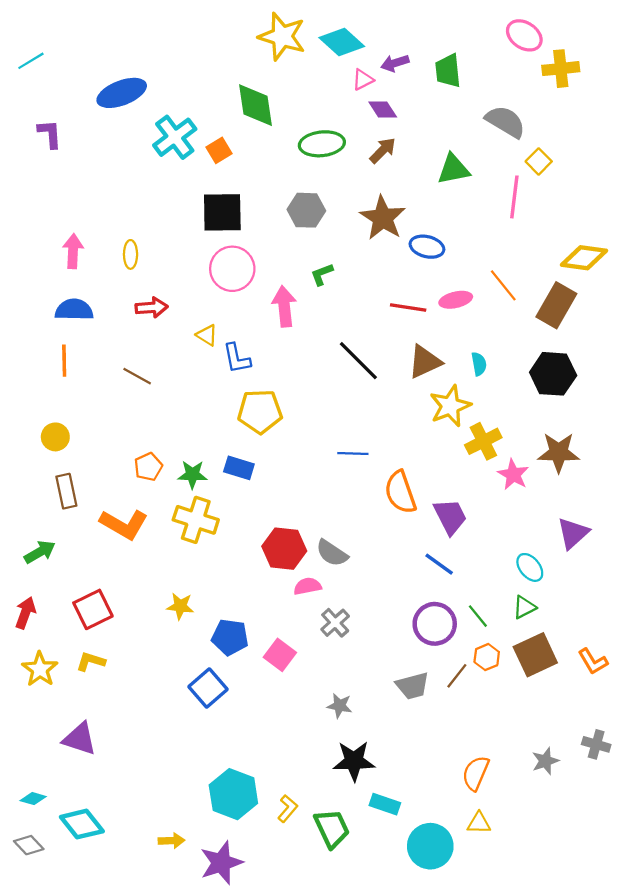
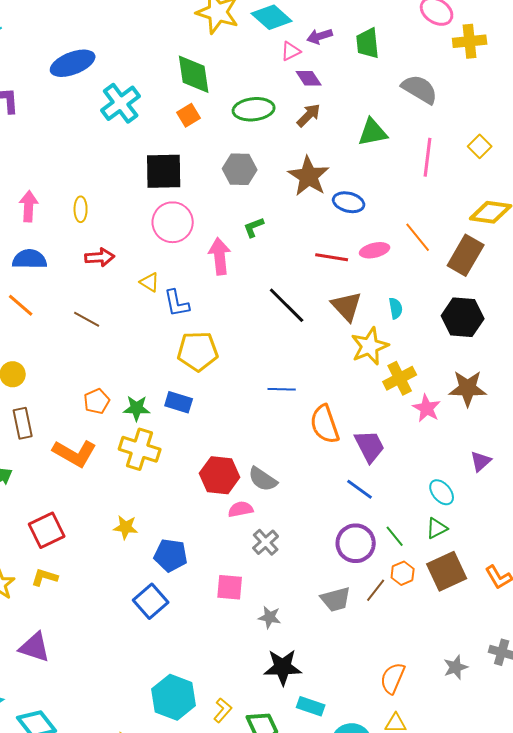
orange square: (219, 150) -> (189, 115), moved
yellow square: (539, 161) -> (480, 146), moved
orange line: (64, 361) -> (21, 305), turned -48
brown triangle: (425, 362) -> (347, 306), turned -48
purple triangle: (573, 533) -> (481, 461), size x0.7
pink square: (280, 655) -> (230, 587), moved, turned -32

